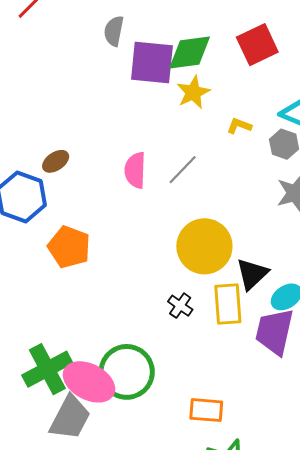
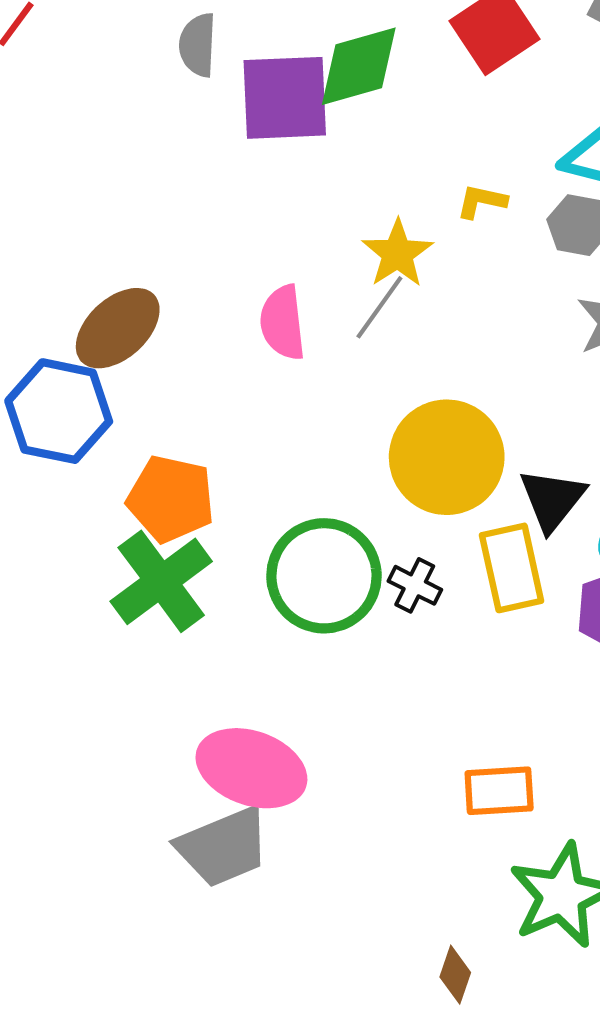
yellow star: (193, 92) -> (397, 254), moved
brown ellipse: (56, 161) -> (118, 328), size x1.6
green cross: (47, 369) -> (161, 581), moved
green circle: (127, 372) -> (324, 576), moved
gray trapezoid: (70, 418) -> (223, 847), turned 48

